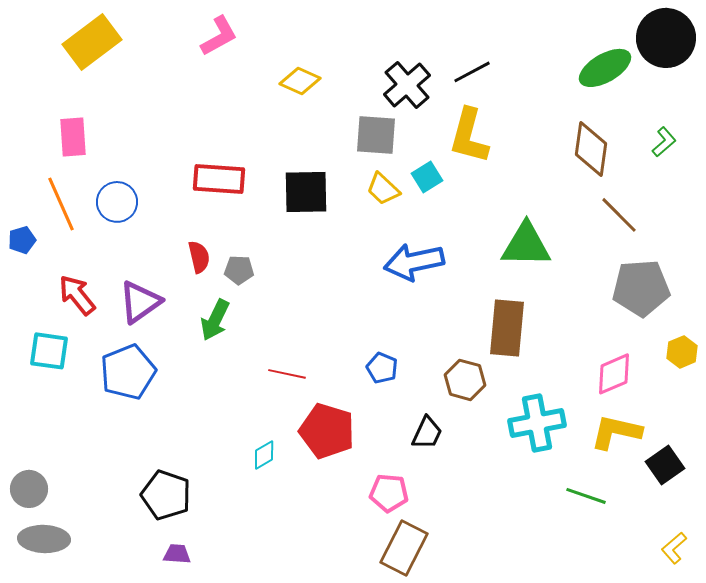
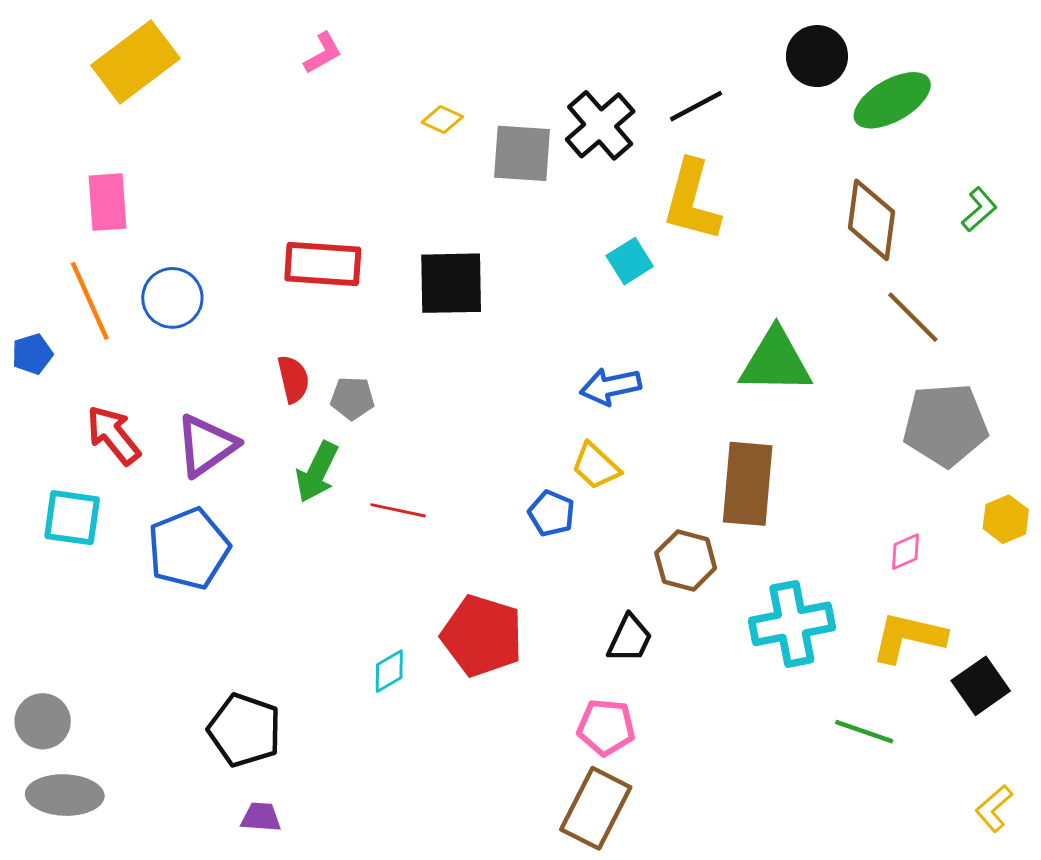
pink L-shape: (219, 36) -> (323, 53), size x0.7
black circle: (666, 38) -> (817, 56), moved, size x0.7
yellow diamond: (300, 81) -> (442, 119), size x0.7
gray square: (376, 135) -> (522, 153), moved
yellow trapezoid: (383, 189) -> (596, 466), moved
blue arrow: (414, 262) -> (610, 386), size x0.7
blue pentagon: (382, 368) -> (551, 513), moved
red line: (287, 374) -> (398, 510), moved
pink diamond: (614, 374) -> (905, 552), size x0.6
pink pentagon: (389, 493) -> (606, 727), moved

